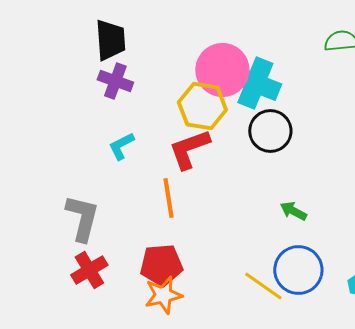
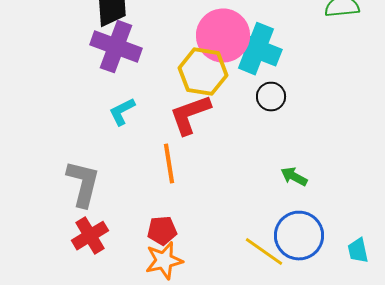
purple cross: (115, 81) -> (116, 47), size x1.4
black circle: (270, 131) -> (271, 97), size x0.7
red pentagon: (161, 265) -> (162, 231), size x0.7

